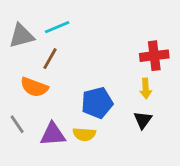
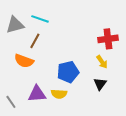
cyan line: (57, 27) -> (40, 19), turned 42
yellow arrow: (146, 89) -> (102, 62), turned -32
gray line: (17, 124) -> (11, 102), moved

